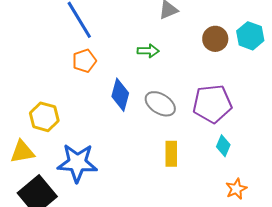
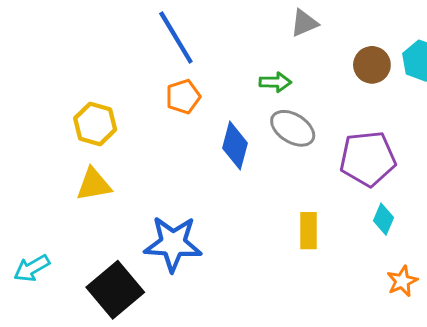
gray ellipse: (160, 104) -> (293, 128), moved
yellow hexagon: (44, 117) -> (95, 124), moved
yellow triangle: (22, 152) -> (94, 185), moved

